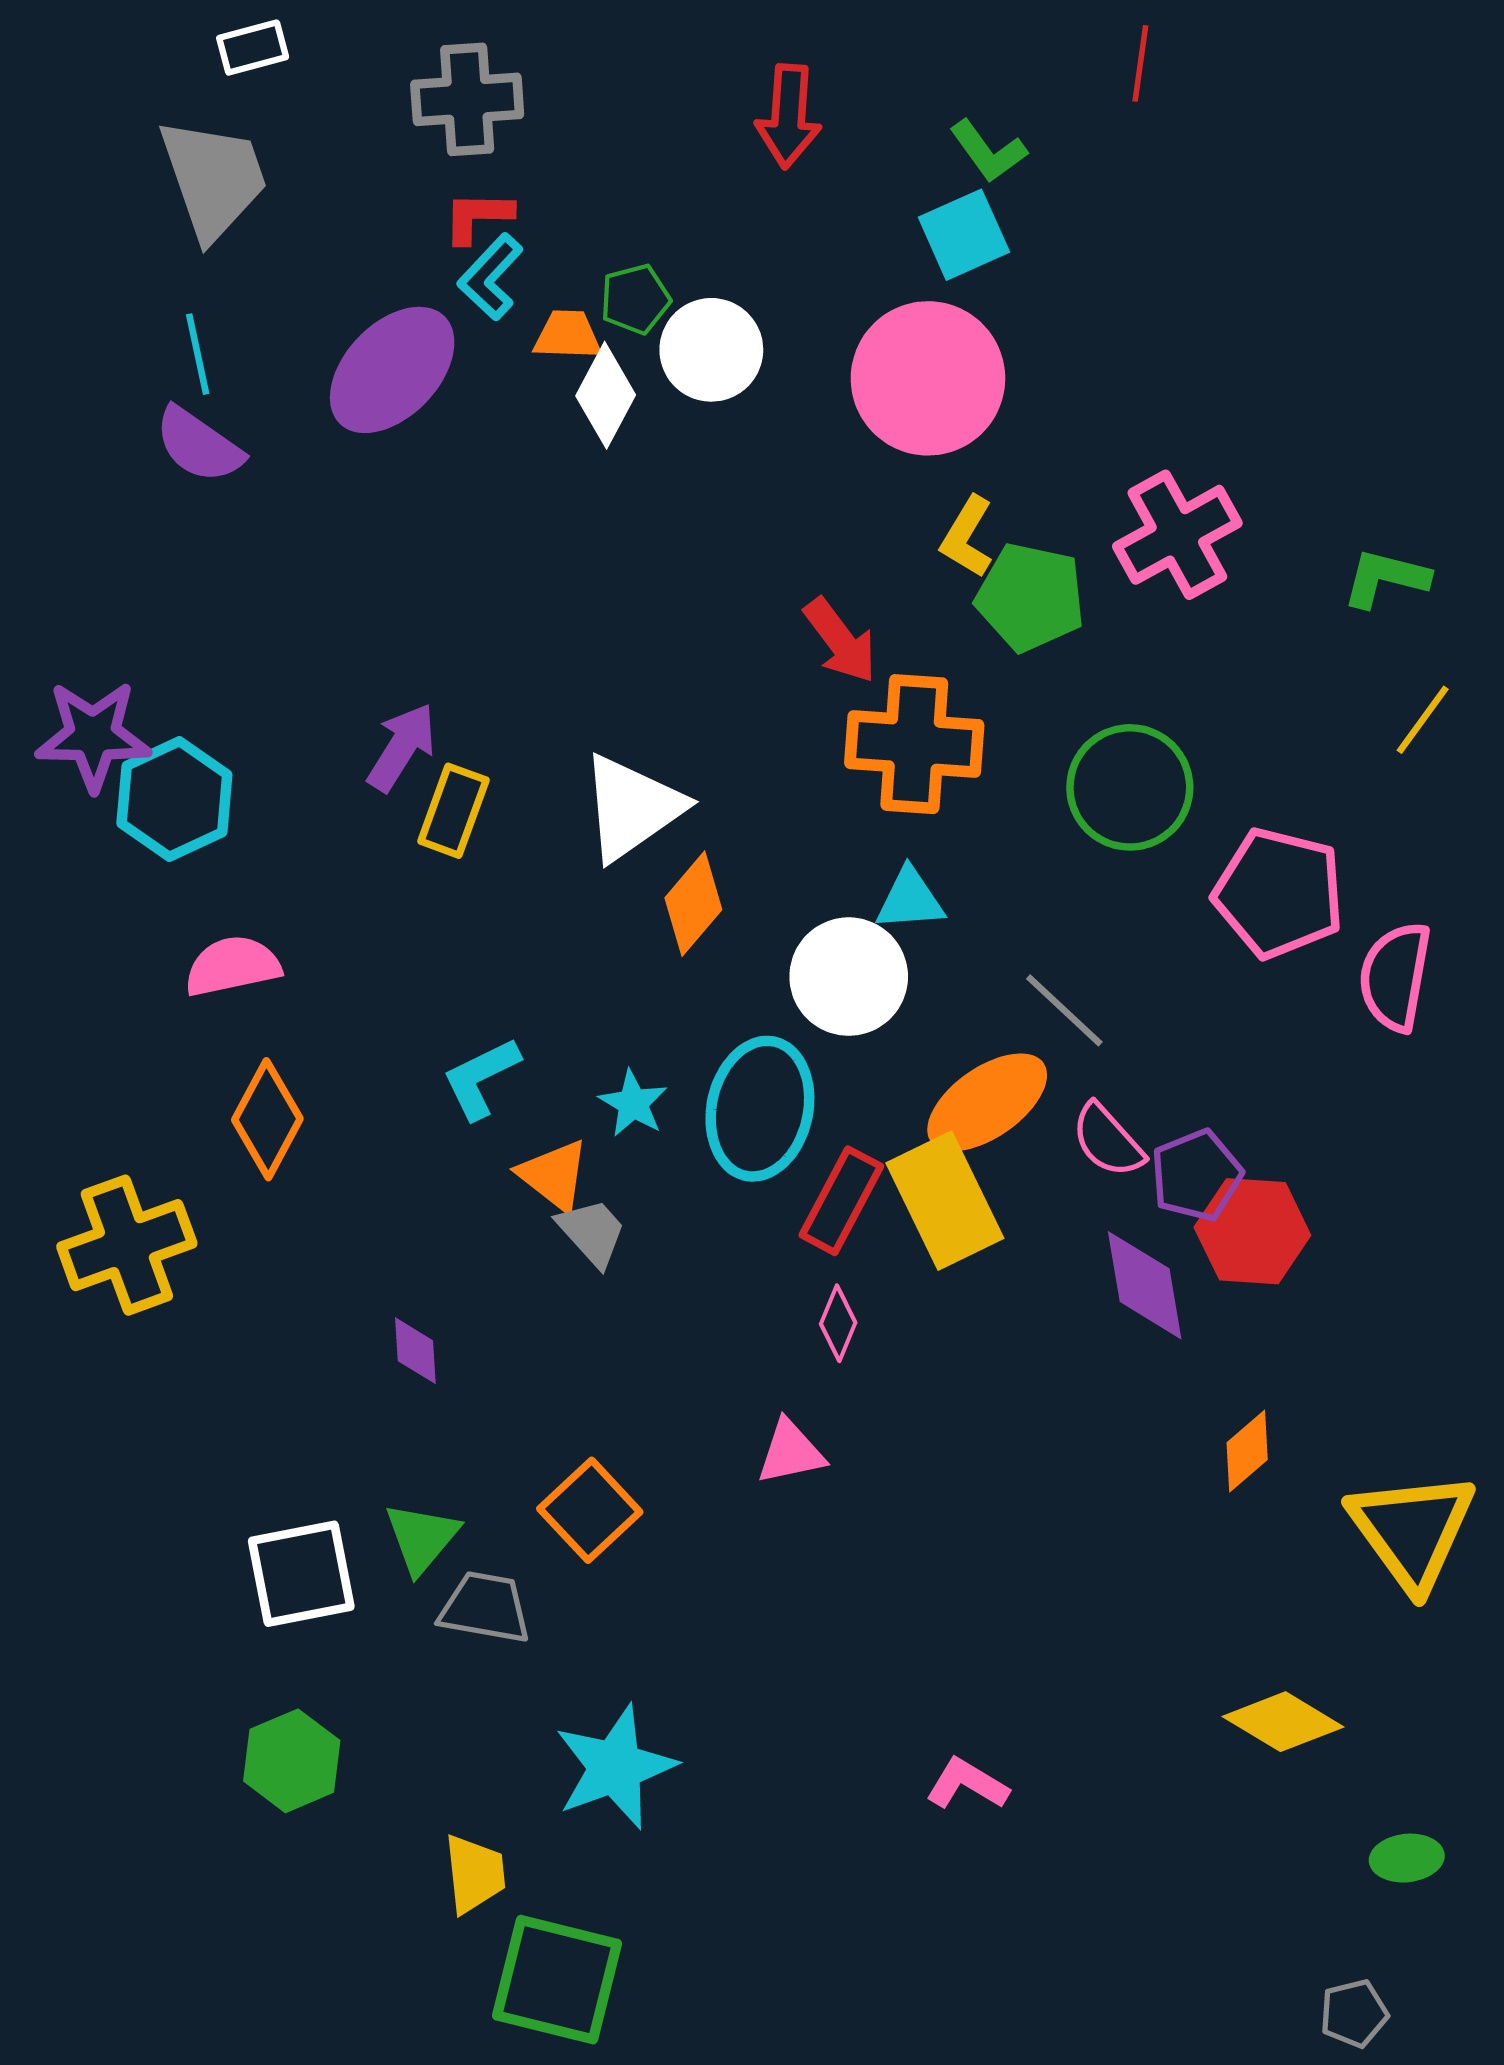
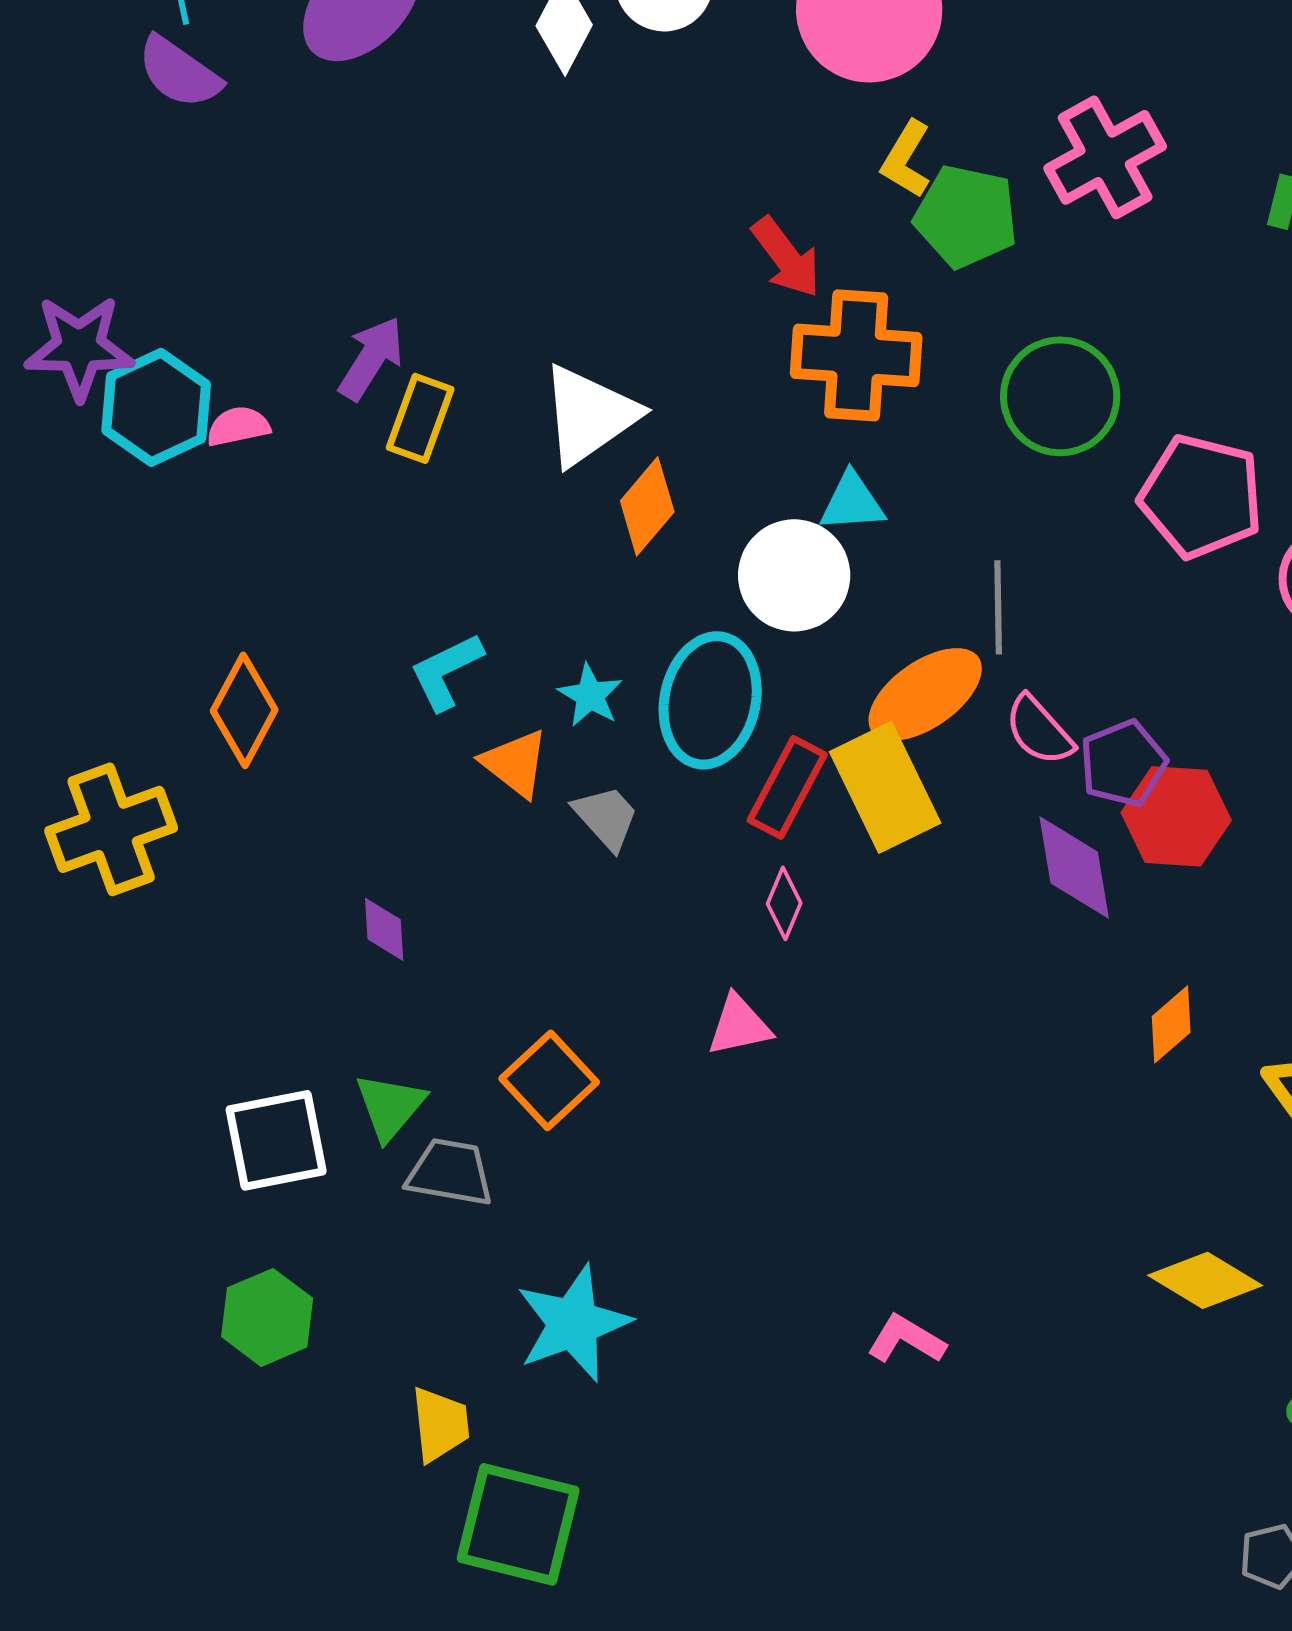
pink semicircle: (233, 966) -> (238, 426), moved, size x0.7
gray line: (1064, 1010) -> (998, 607), turned 46
gray trapezoid: (592, 1232) -> (606, 817), moved

